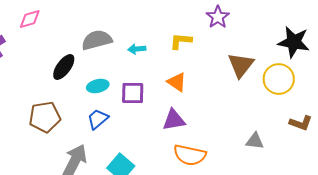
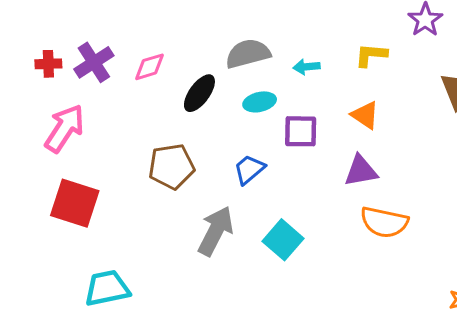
pink diamond: (30, 19) -> (150, 67), moved
cyan ellipse: (98, 86) -> (260, 102), moved

